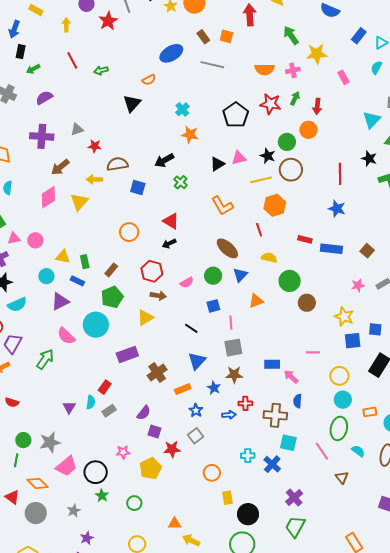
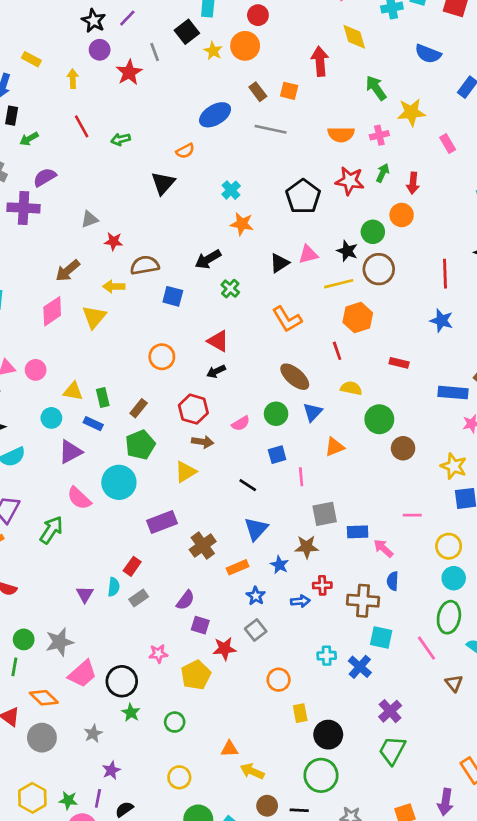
purple cross: (42, 136) -> (24, 208), moved
blue rectangle: (331, 249) -> (453, 393), moved
gray square: (233, 348) -> (325, 514), moved

